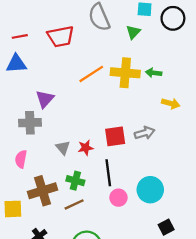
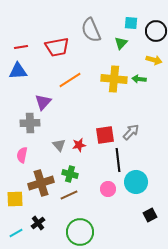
orange line: (91, 74) -> (70, 80), moved
yellow arrow: (171, 103) -> (154, 60), moved
gray arrow: (145, 133) -> (131, 132), turned -30
black line: (108, 173) -> (118, 160), moved

